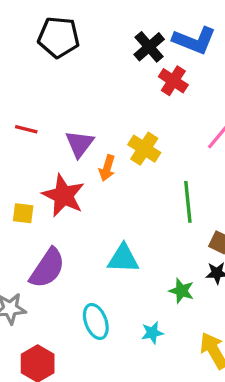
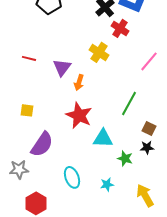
yellow cross: (144, 149) -> (99, 52), moved
red star: (63, 195) -> (79, 115), moved
green line: (188, 202) -> (129, 103), turned 35
cyan triangle: (123, 258) -> (103, 138), moved

